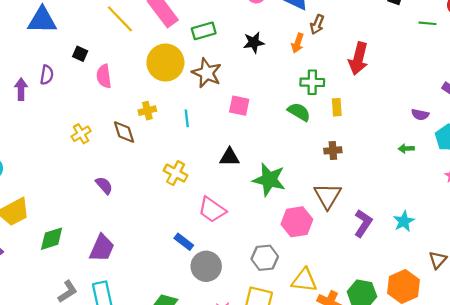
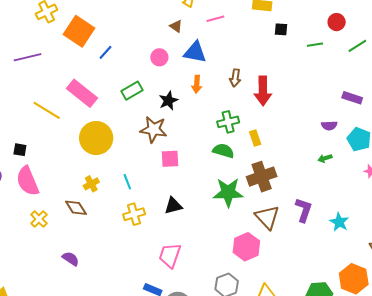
brown arrow: (317, 24) -> (235, 78), moved
green rectangle: (204, 31) -> (132, 91), moved
orange arrow: (298, 43) -> (197, 84), moved
brown star: (207, 73) -> (154, 129), moved
pink semicircle: (104, 76) -> (28, 181), moved, size x1.4
brown cross: (333, 150) -> (262, 177), size x1.8
yellow cross: (176, 173) -> (134, 214), moved, turned -30
green star: (269, 180) -> (228, 192), moved
pink trapezoid: (212, 210) -> (170, 255), turned 88
purple L-shape: (363, 223) -> (304, 210), moved

